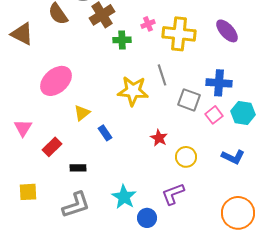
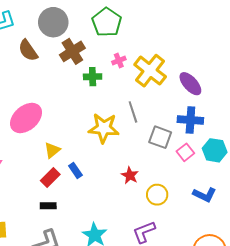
purple ellipse: (227, 31) -> (190, 84), moved
yellow cross: (179, 34) -> (150, 71), turned 32
red rectangle: (52, 147) -> (50, 177), moved

